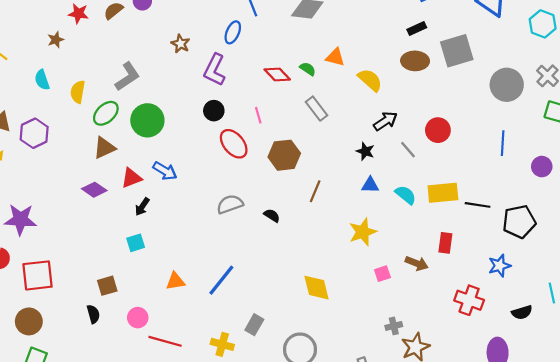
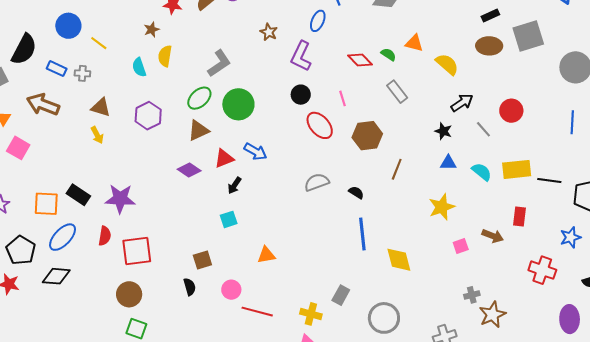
yellow semicircle: (78, 92) -> (165, 56), moved
purple hexagon: (34, 133) -> (148, 116), moved
blue line: (221, 280) -> (362, 234), moved, turned -44

